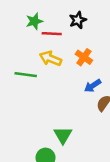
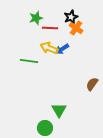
orange cross: (84, 57) -> (76, 28), moved
blue arrow: (93, 86) -> (62, 49), moved

